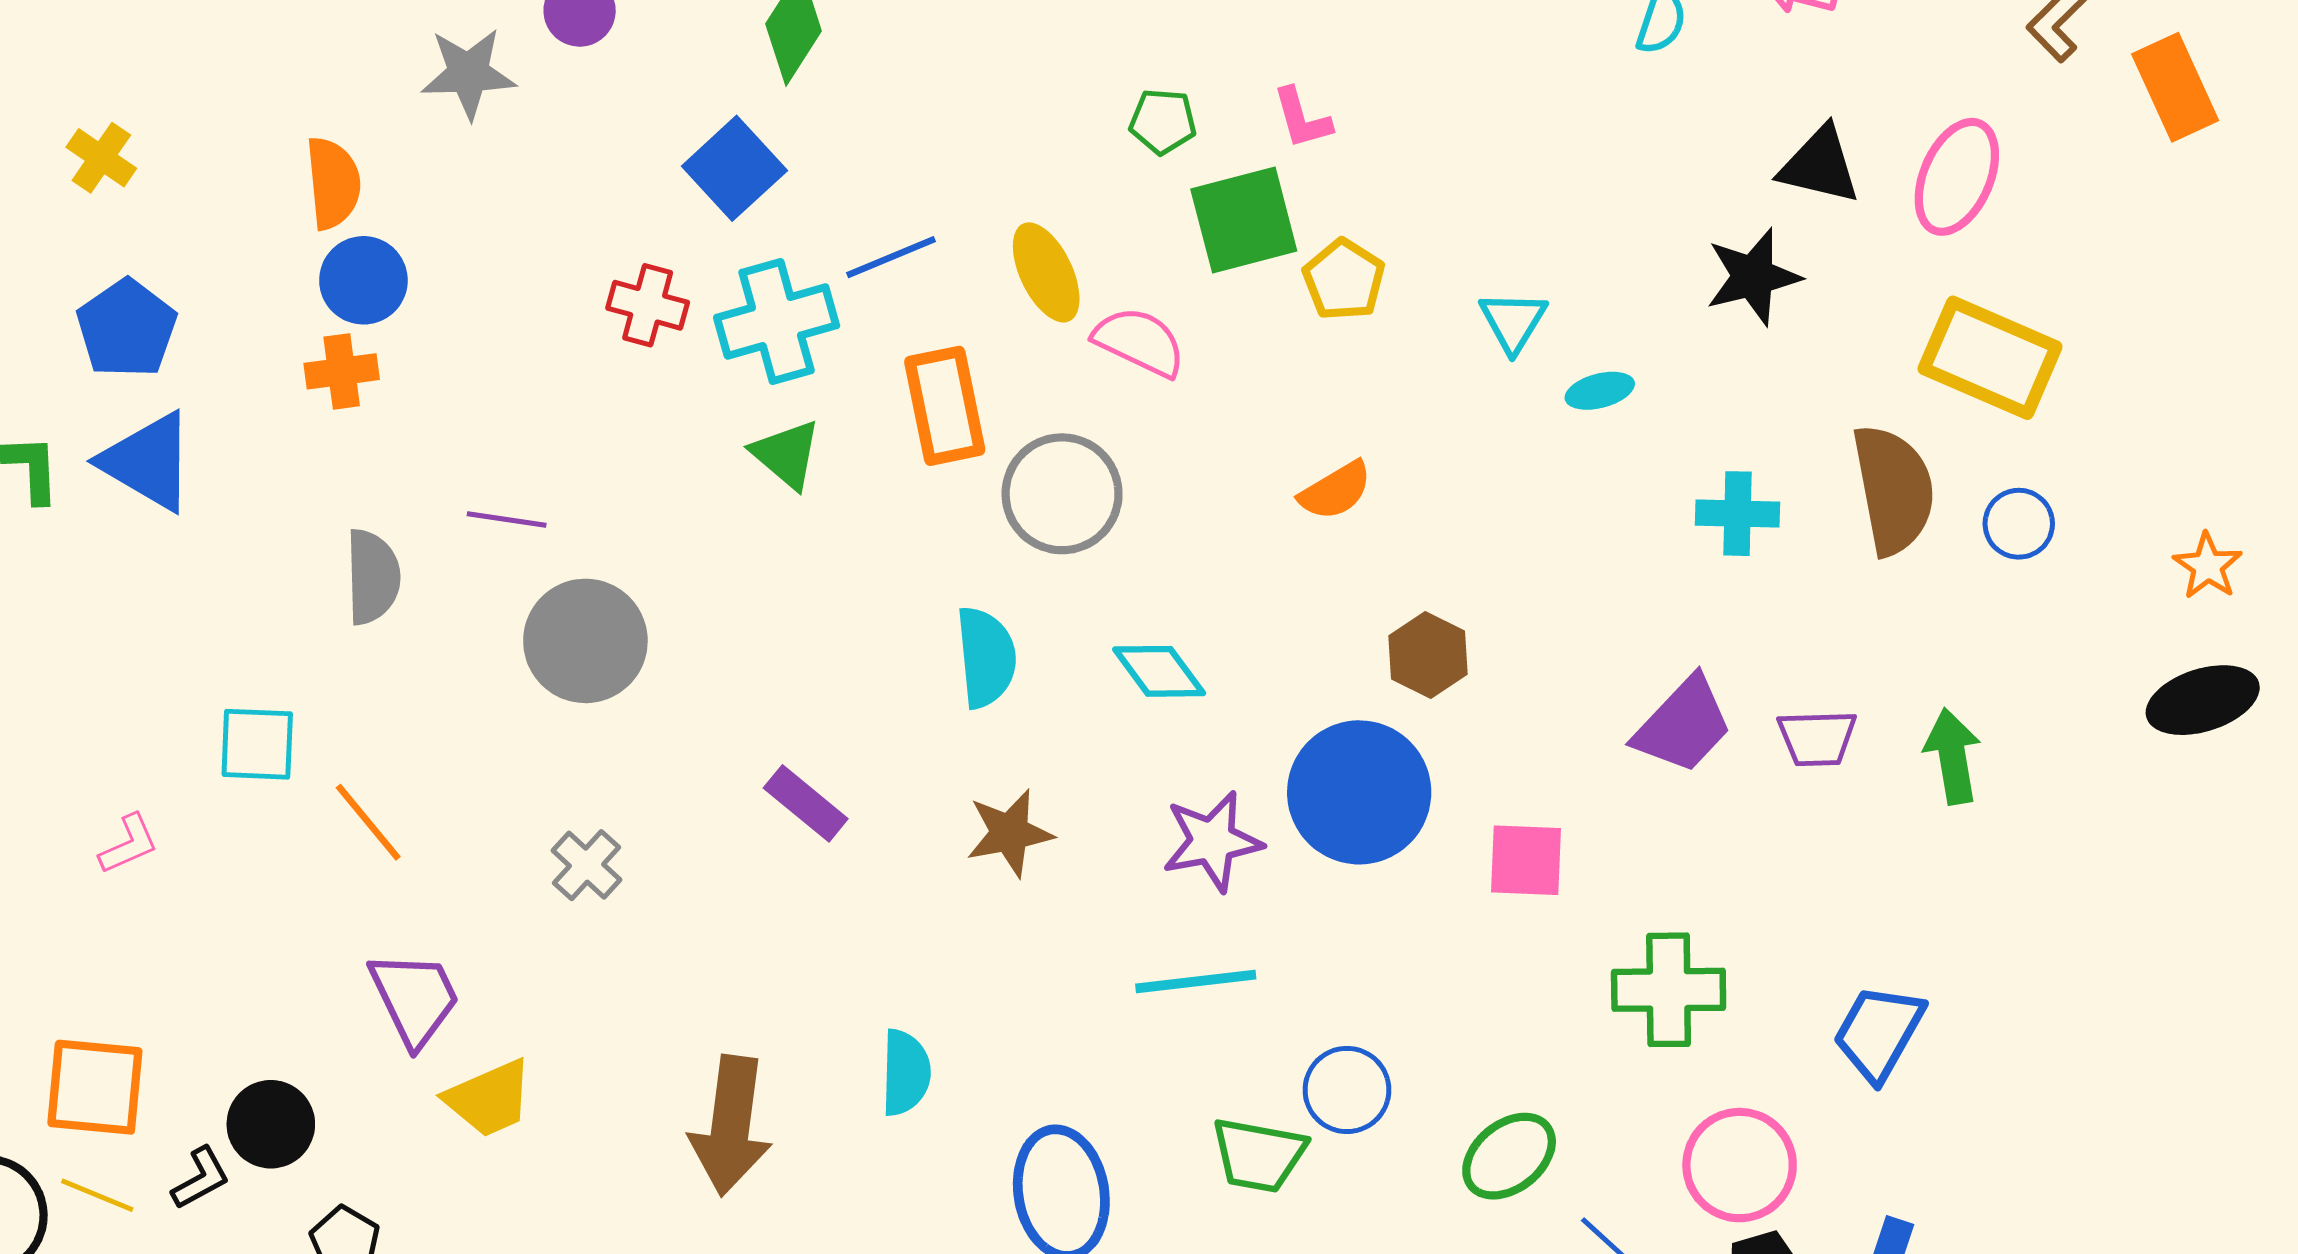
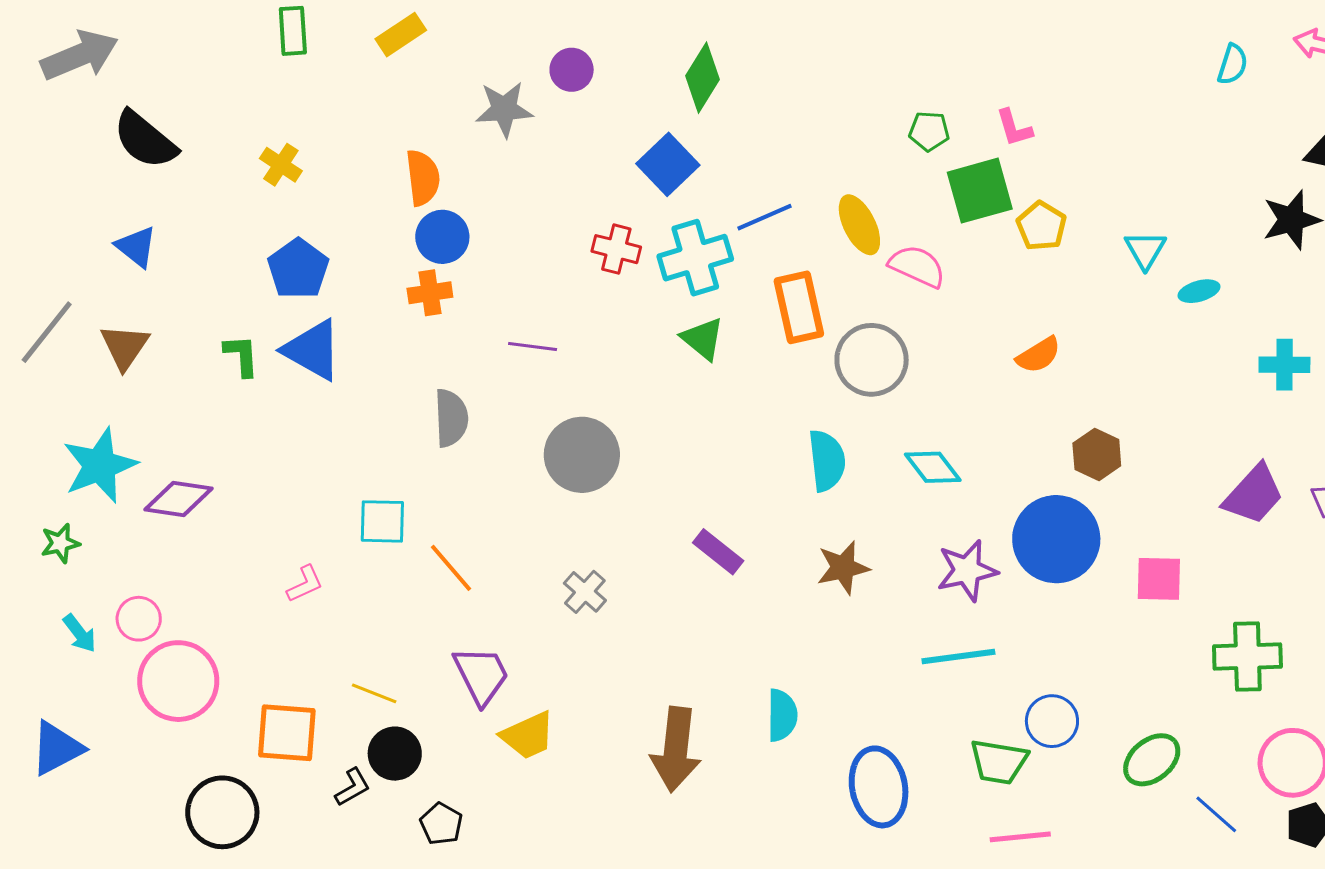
purple line: (507, 519) -> (533, 346), moved
yellow line: (97, 1195) -> (374, 693), moved

